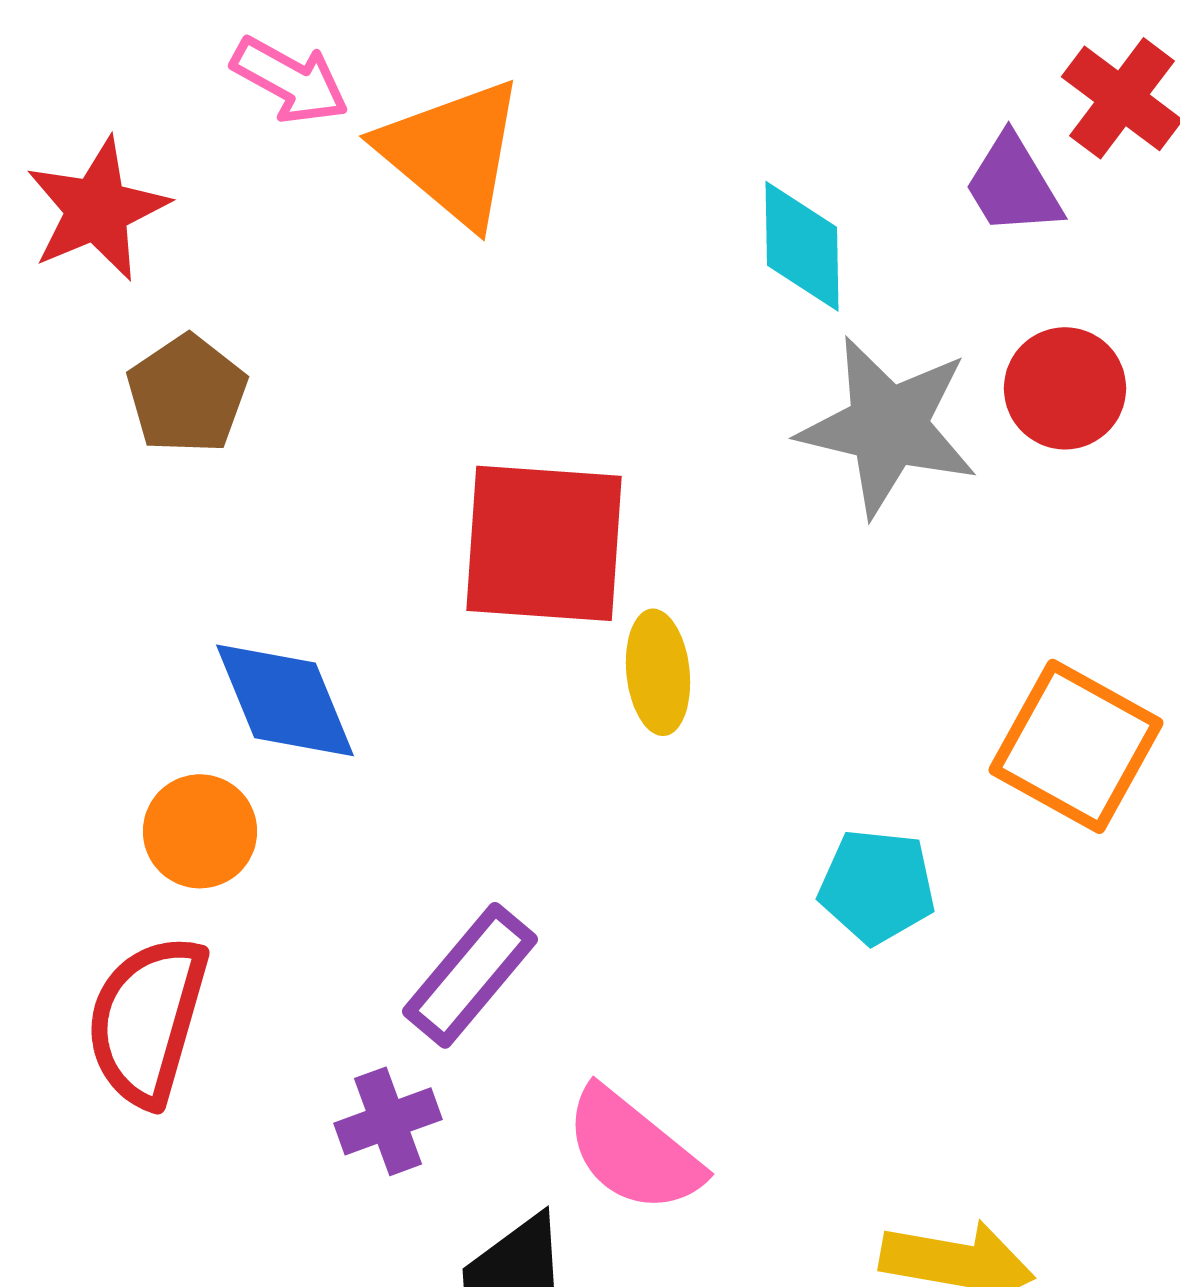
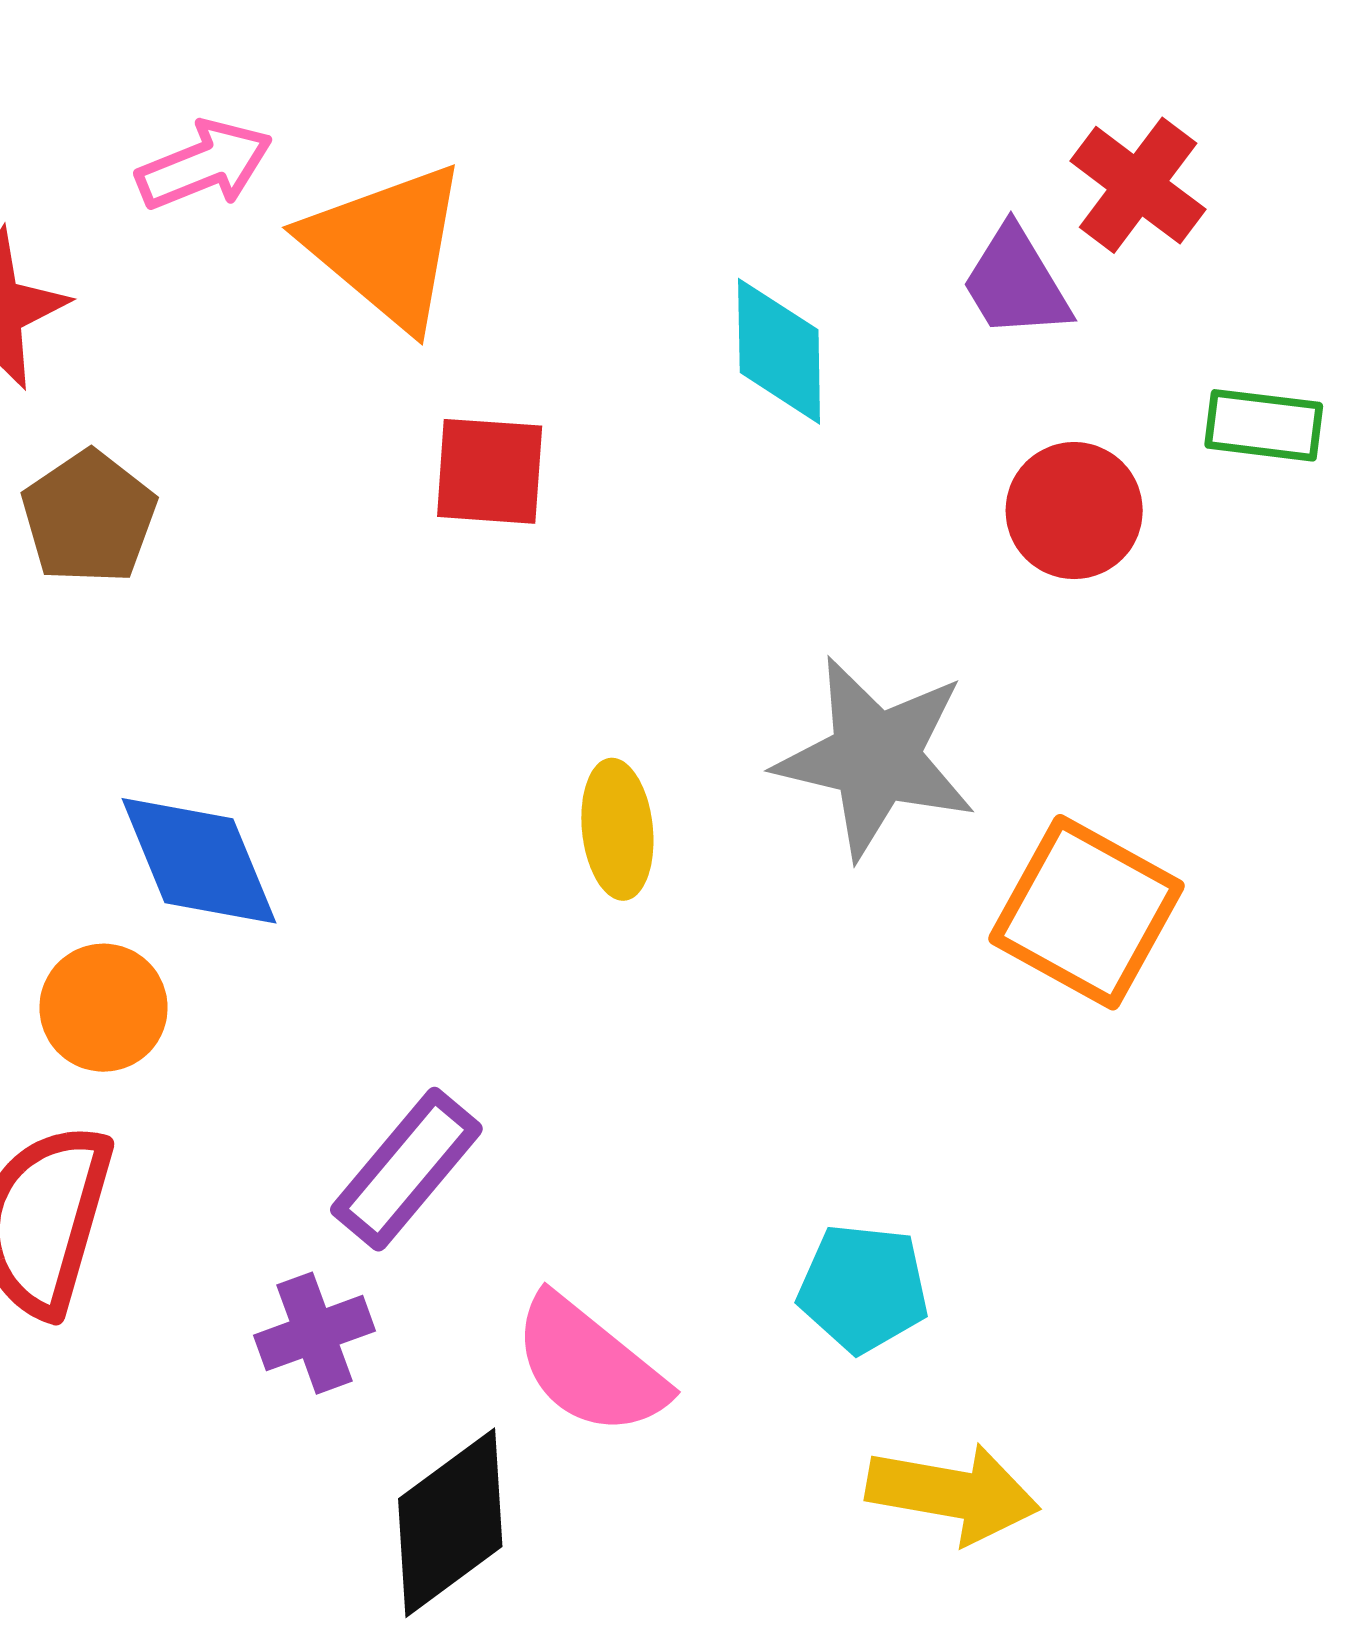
pink arrow: (290, 80) -> (205, 165), turned -51
gray star: (888, 426) -> (876, 757), moved
red square: (544, 543) -> (490, 471), moved, size x0.6
cyan pentagon: (877, 886) -> (863, 1288), moved

